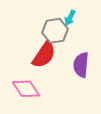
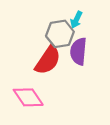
purple semicircle: (81, 65) -> (79, 51), moved

